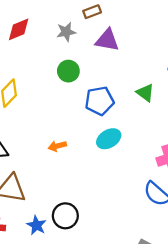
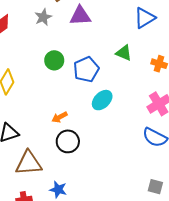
green circle: (68, 71) -> (54, 60), moved
black circle: (65, 216) -> (68, 141), moved

